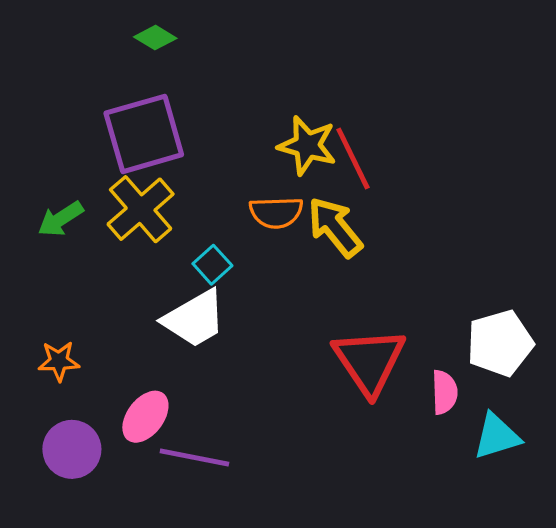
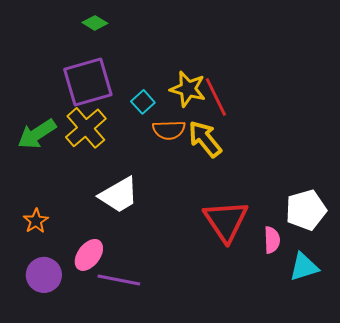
green arrow: (60, 219) -> (37, 134), size x1.4
cyan square: (212, 265) -> (143, 102), moved
orange star: (59, 361) -> (36, 221), turned -30

